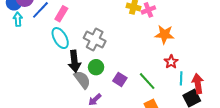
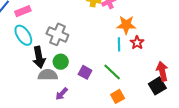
pink rectangle: (61, 14) -> (23, 11), turned 42
red star: (171, 62) -> (137, 43), moved
cyan line: (181, 78) -> (119, 44), moved
gray semicircle: (82, 80) -> (48, 75), turned -48

